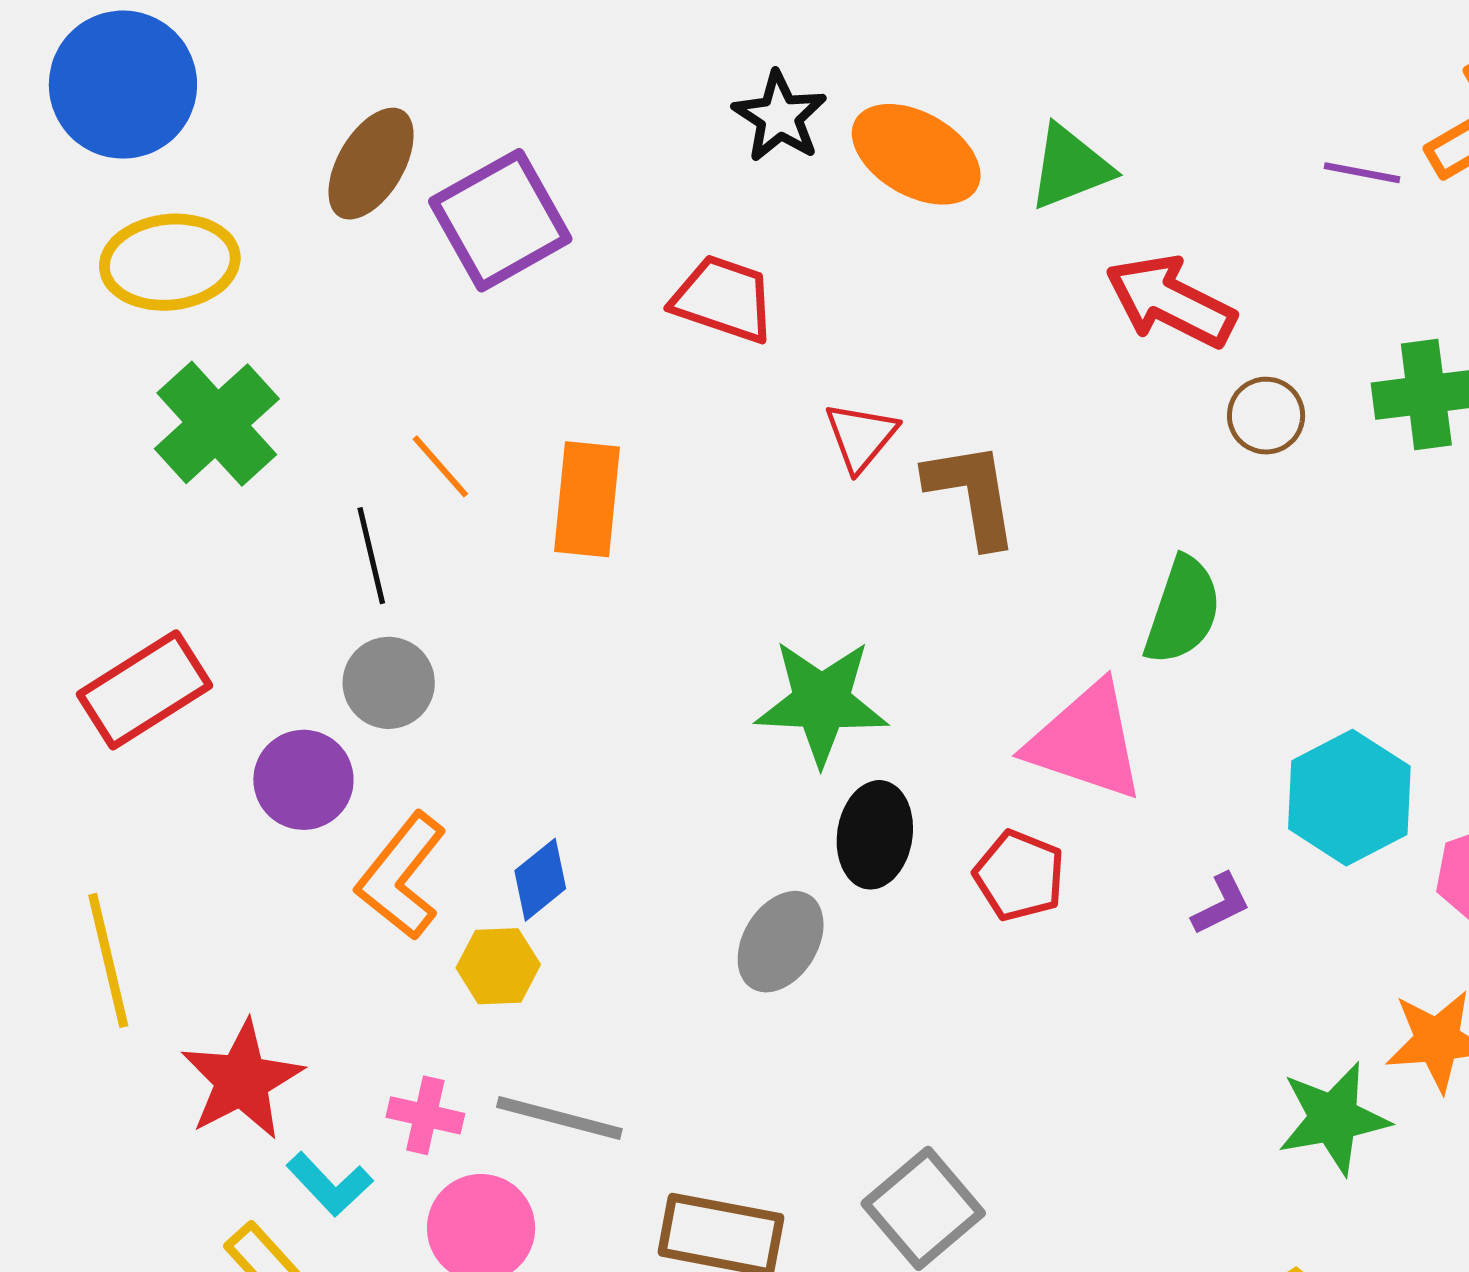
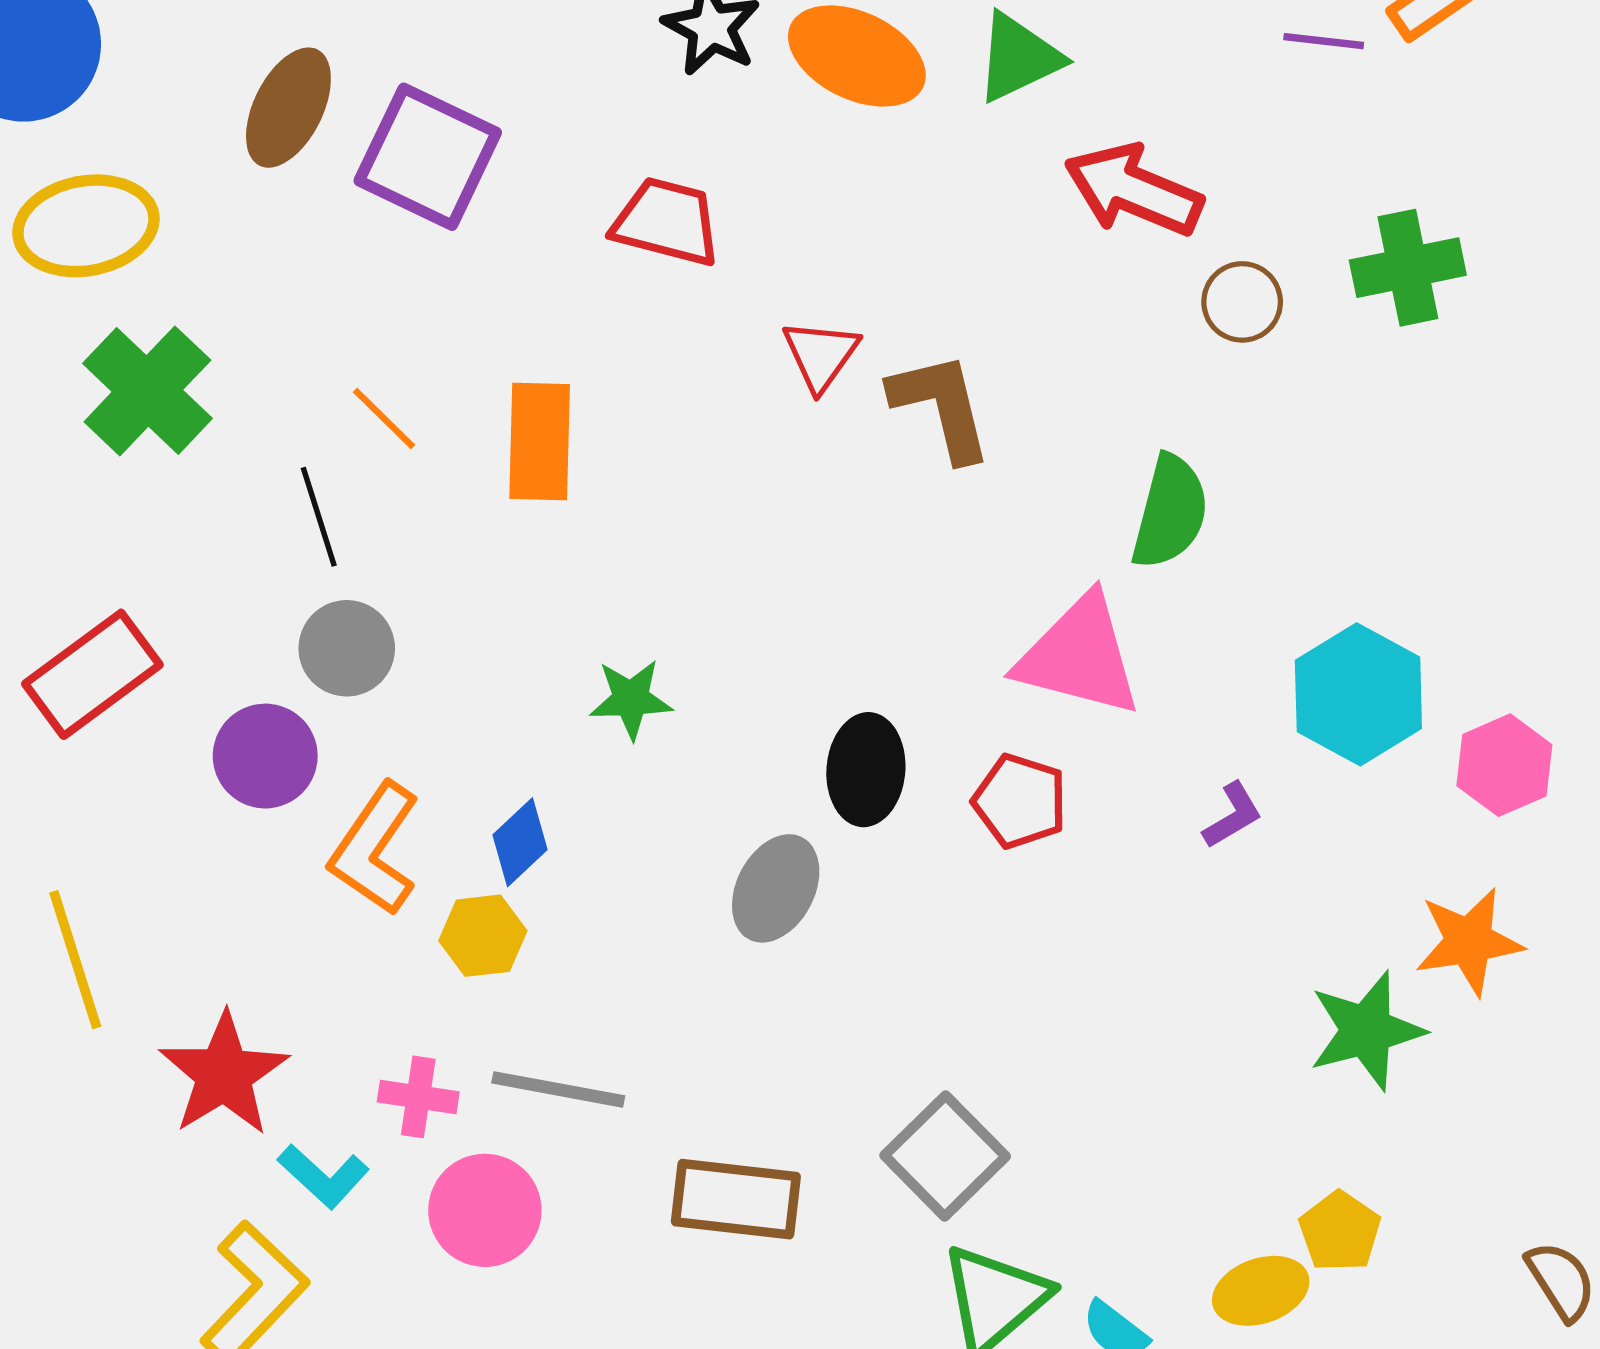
purple square: (500, 220) -> (428, 157), turned -31
green star: (821, 702) -> (631, 699), moved, size x0.6

